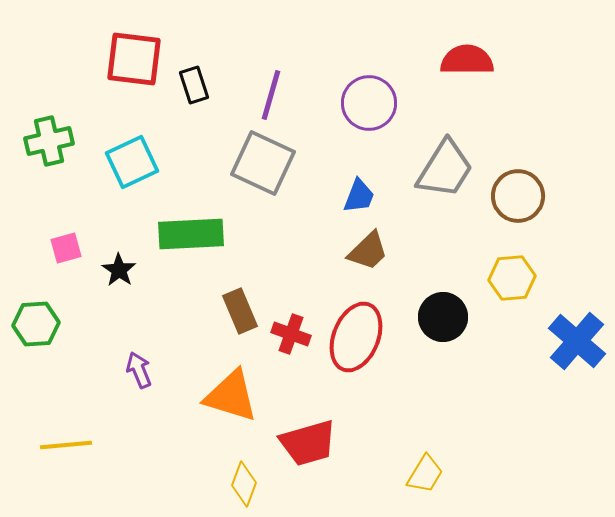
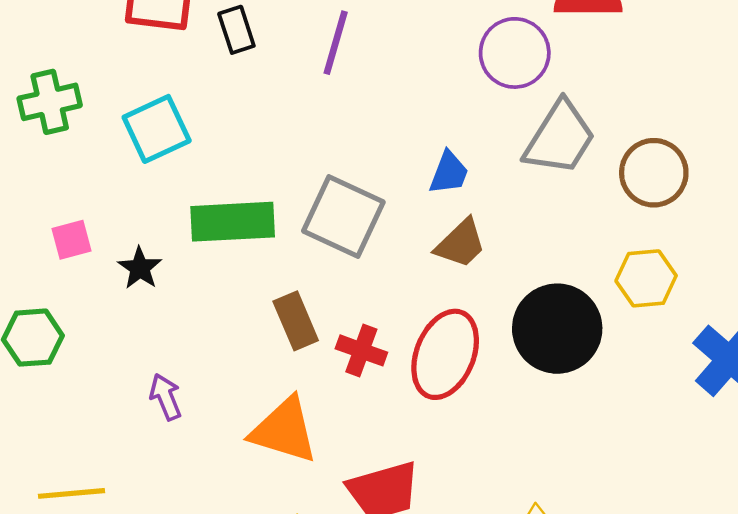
purple circle: (369, 103) -> (515, 53), moved
gray square: (263, 163) -> (343, 217), moved
black circle: (443, 317) -> (557, 329), size x1.4

